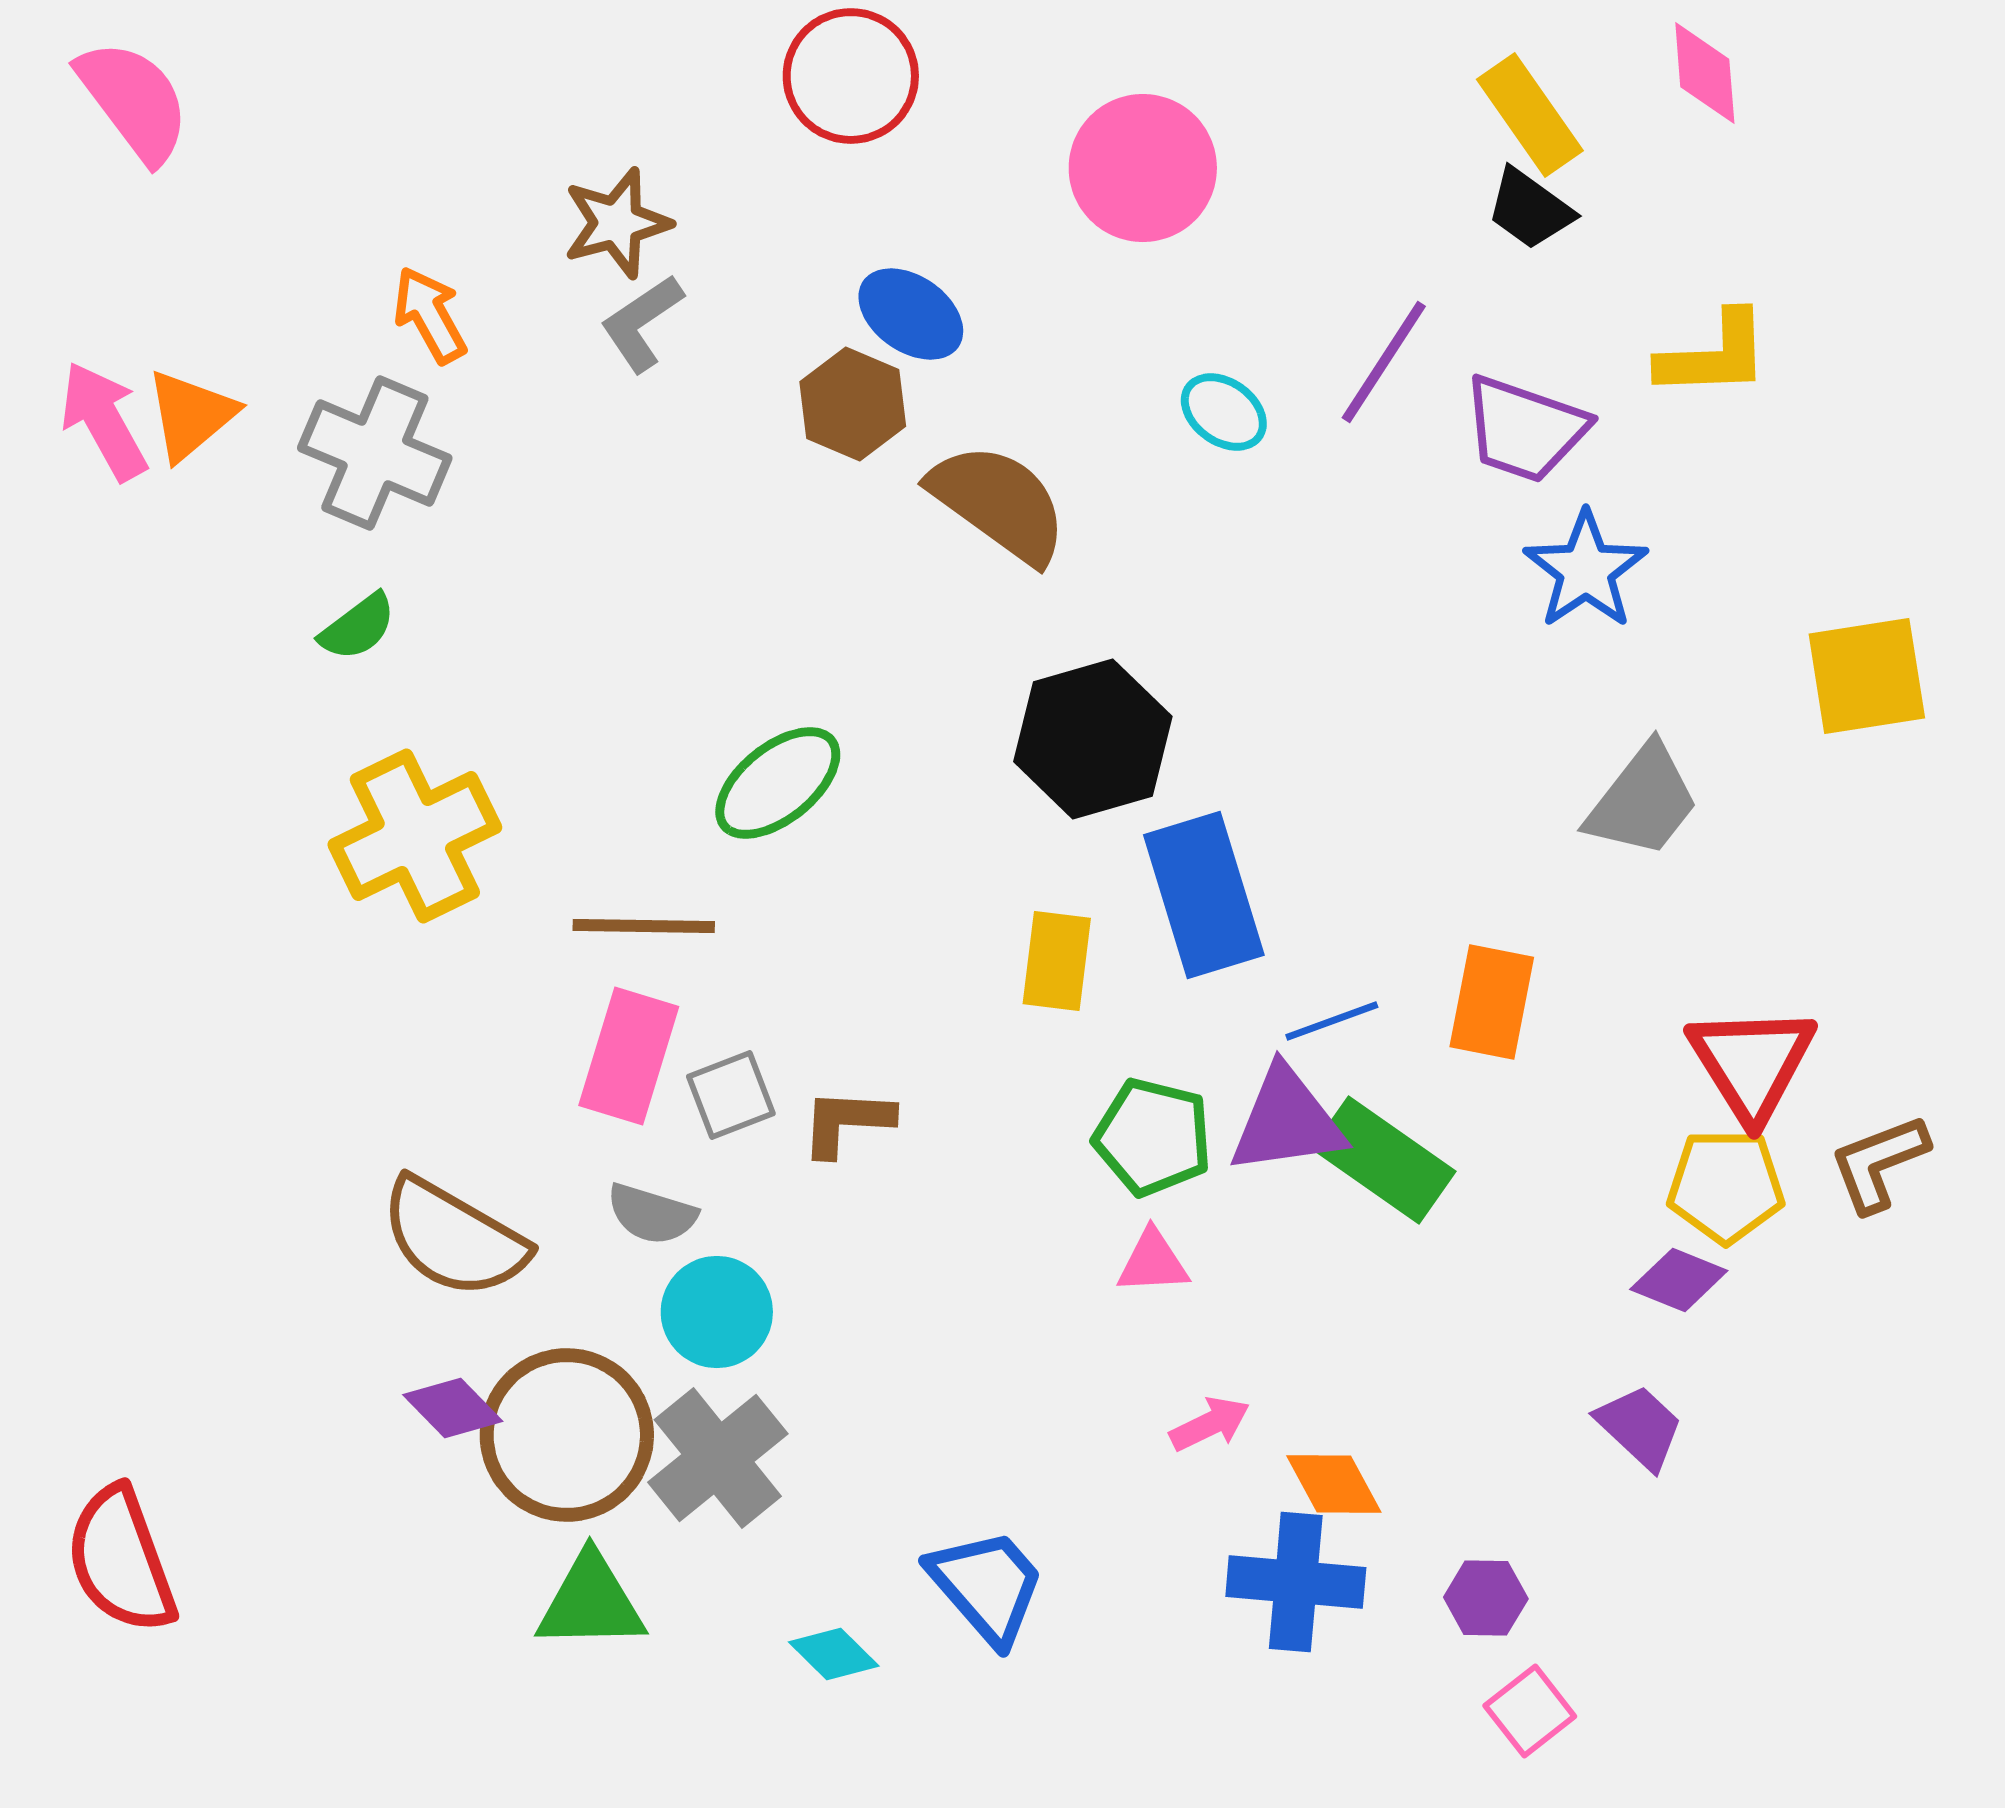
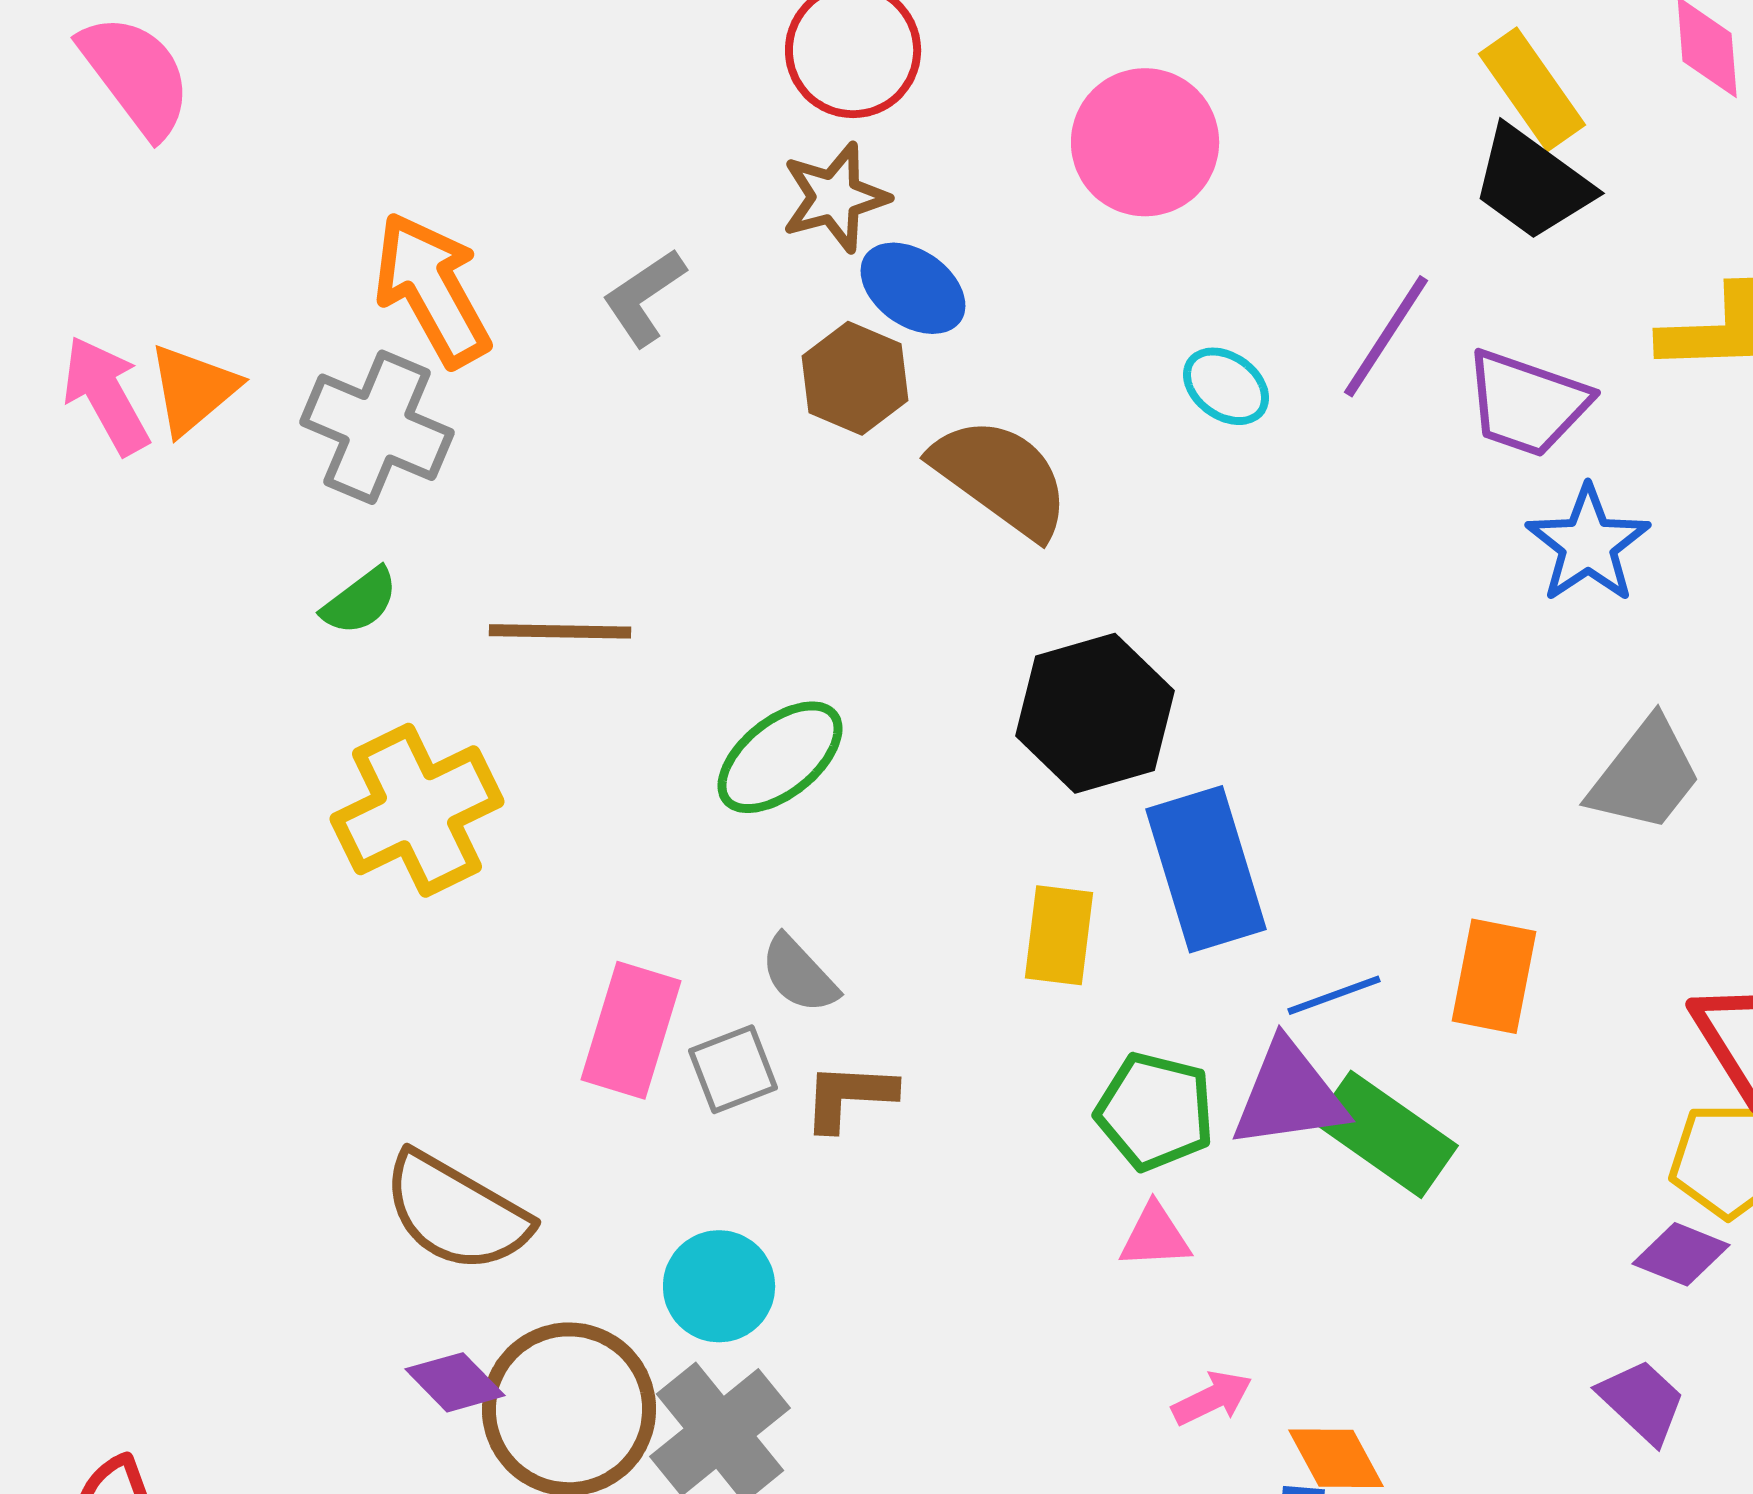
black trapezoid: (1530, 209) -> (1532, 183), size x1.4
brown star: (617, 223) -> (835, 197), moved
orange arrow: (430, 315) -> (432, 289), size x1.6
brown line: (644, 926) -> (560, 631), moved
gray semicircle: (652, 1214) -> (799, 974), moved, turned 30

